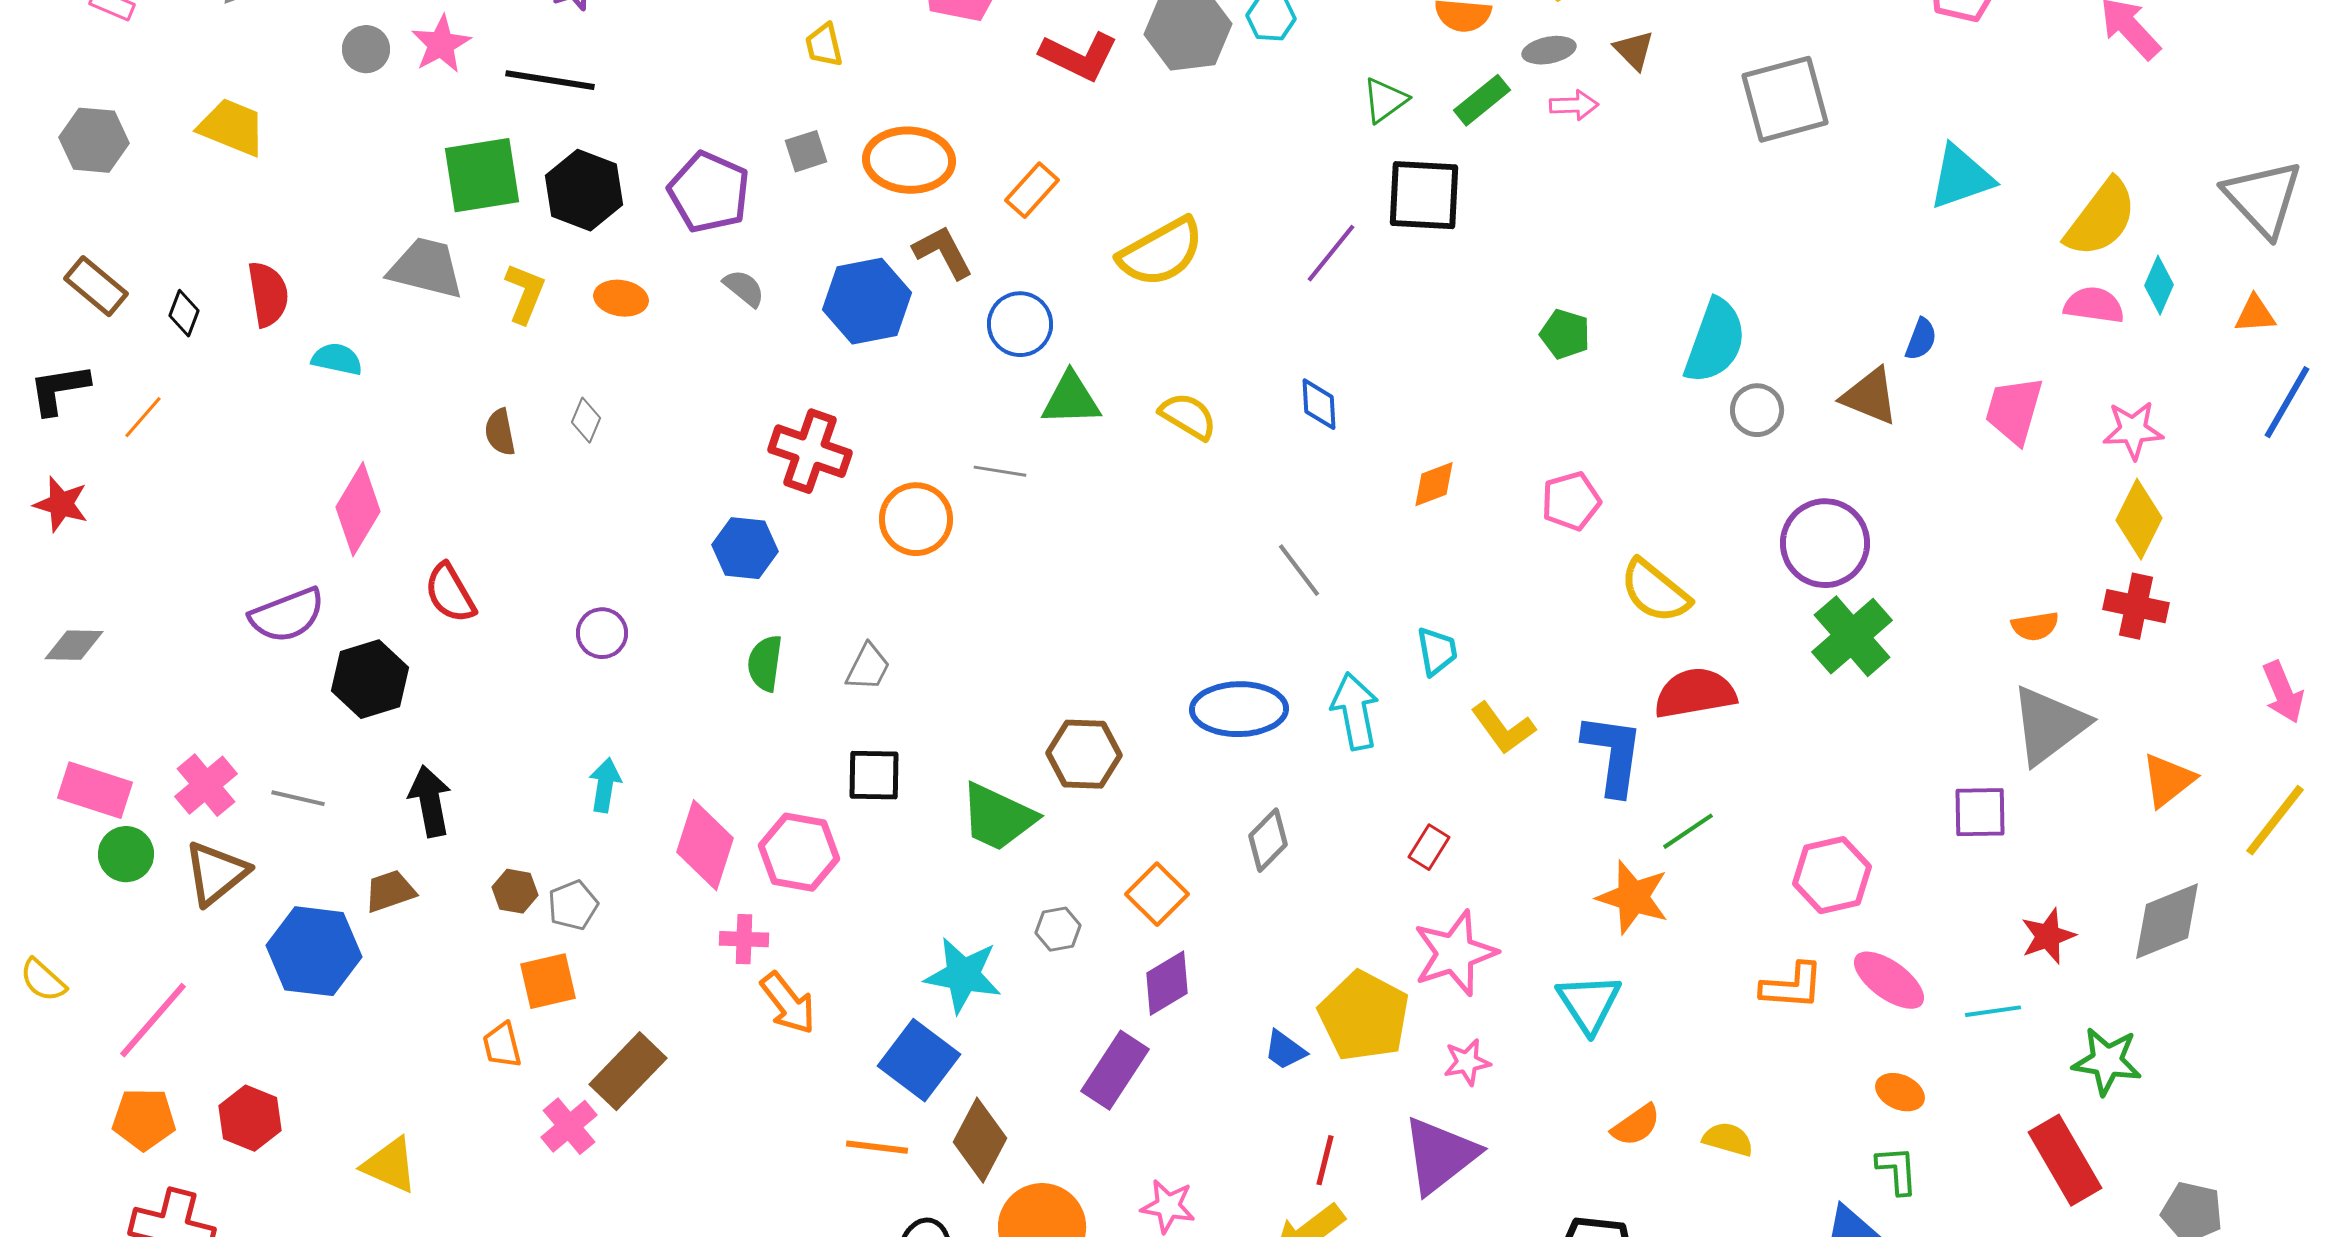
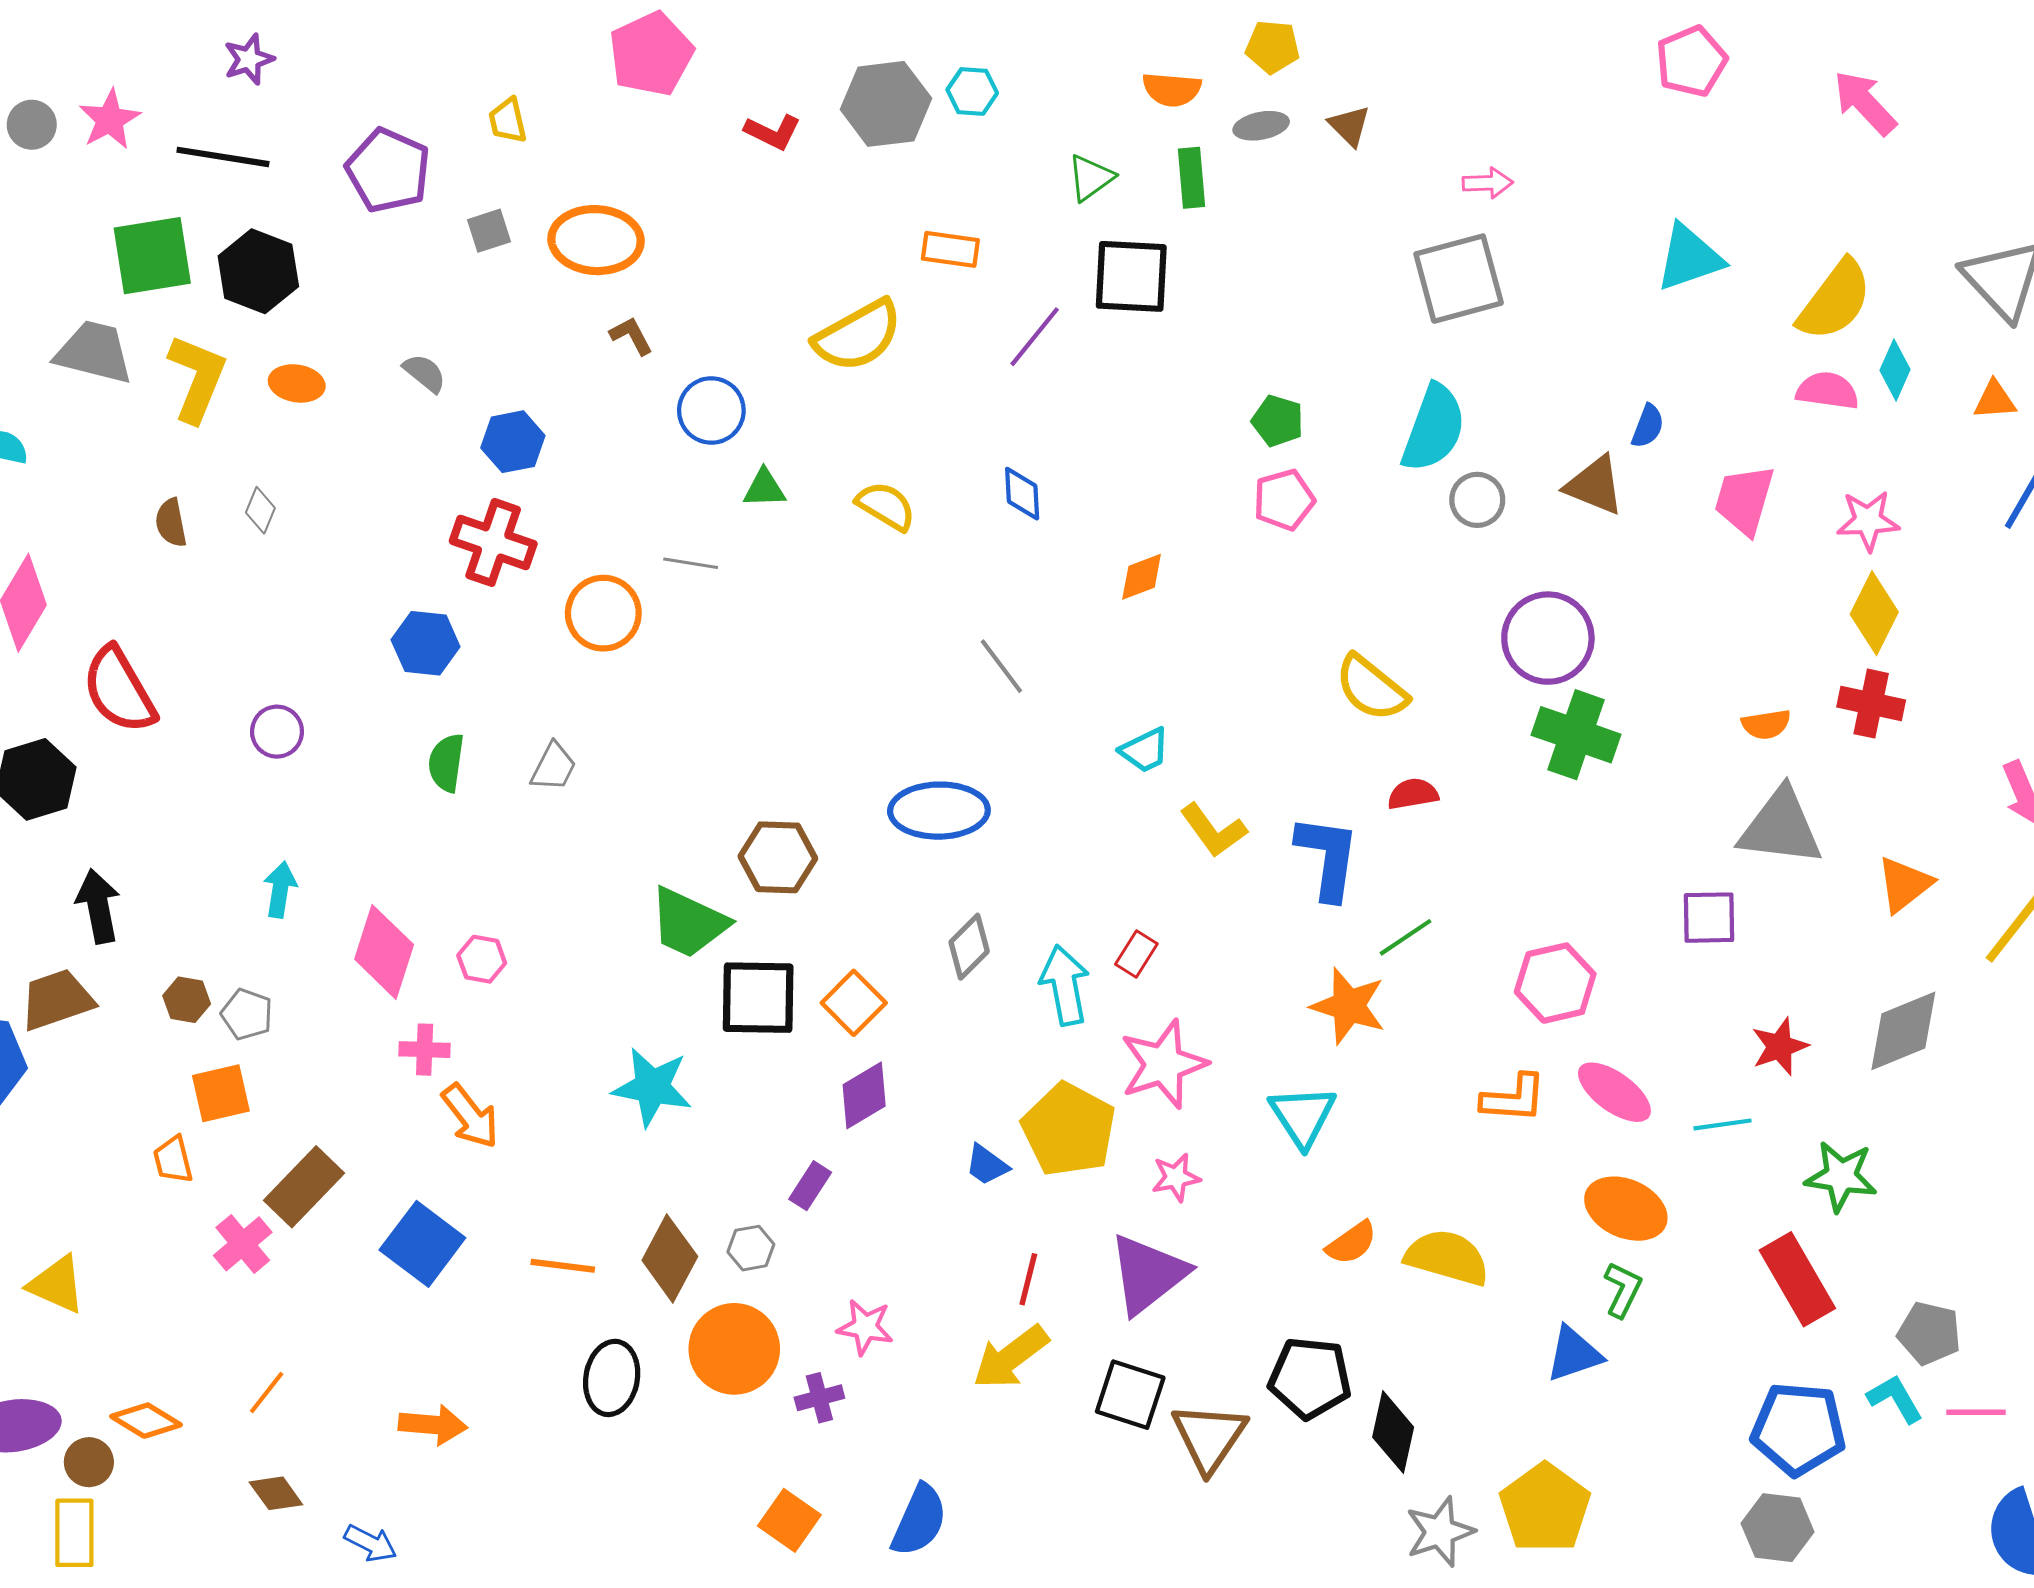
red L-shape: (1079, 56) -> (773, 132), size x0.7
gray square: (1785, 99) -> (1459, 279), moved
green rectangle: (1482, 100) -> (1191, 178), turned -56
pink arrow: (1574, 105) -> (1488, 183), moved
orange rectangle: (1032, 190) -> (950, 249), moved, turned 56
purple pentagon: (709, 192) -> (388, 170), moved
brown L-shape: (943, 252) -> (631, 336), size x0.7
yellow L-shape: (525, 293) -> (197, 378), size x1.4
blue hexagon: (867, 301) -> (513, 442), moved, size x0.7
green triangle: (1071, 399) -> (764, 488), size x0.7
pink pentagon: (1571, 501) -> (1284, 500), moved
red semicircle: (450, 593) -> (119, 690), size x1.4
green cross: (1852, 636) -> (1576, 735), turned -30
cyan trapezoid: (1437, 651) -> (1145, 750), turned 74
red semicircle: (1695, 693) -> (1413, 794), size x0.6
cyan arrow: (1355, 711) -> (1065, 985), moved
gray triangle: (2049, 725) -> (1781, 827), turned 44
black square: (874, 775) -> (758, 998), moved, size x1.4
pink hexagon: (799, 852) -> (482, 959), size x0.6
brown trapezoid: (390, 891) -> (57, 1000), size x1.4
gray pentagon: (573, 905) -> (247, 1014), turned -30
gray hexagon: (1058, 929) -> (751, 1248), moved
blue square: (919, 1060) -> (422, 1244), moved
purple rectangle: (1115, 1070) -> (810, 1186), size x0.6
orange ellipse: (1900, 1092) -> (1626, 1209), size x1.6
yellow semicircle: (1728, 1139) -> (1447, 1257), size x1.6
green L-shape: (1897, 1170) -> (1623, 1290), turned 30

